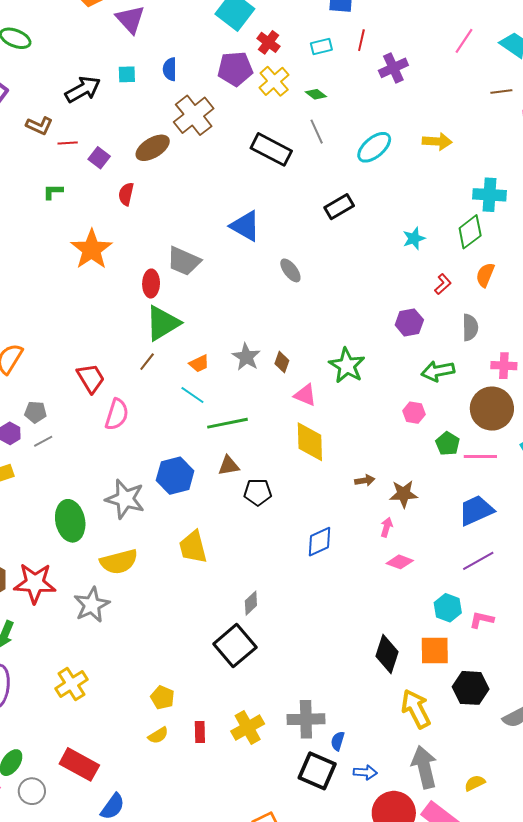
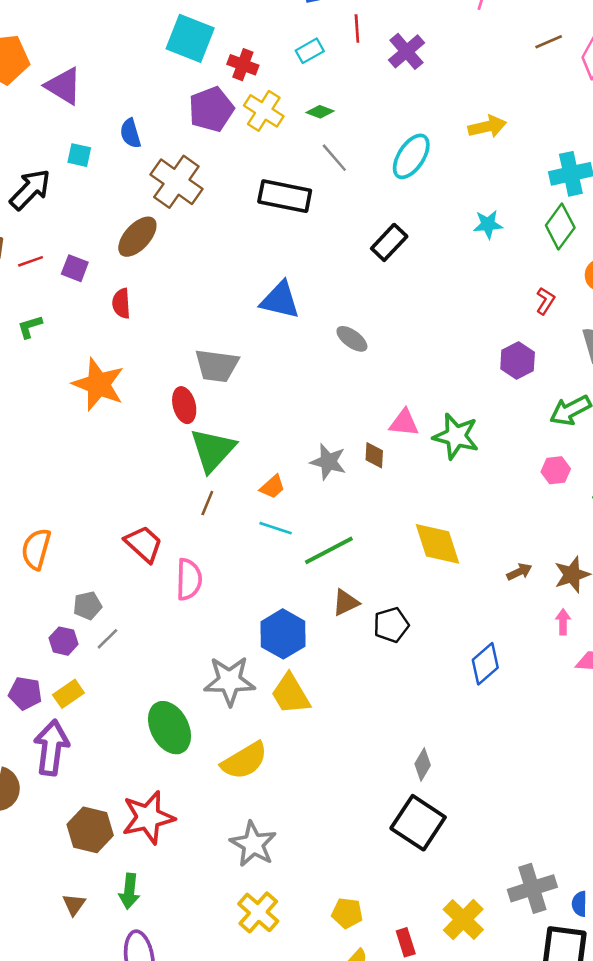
cyan square: (127, 74) -> (79, 155), turned 30
cyan star: (414, 238) -> (488, 224), moved, turned 30
pink triangle: (305, 395) -> (404, 423), moved
yellow trapezoid: (193, 547) -> (291, 694), moved
gray star: (92, 605) -> (253, 844), moved
yellow cross: (71, 684) -> (258, 912), moved

